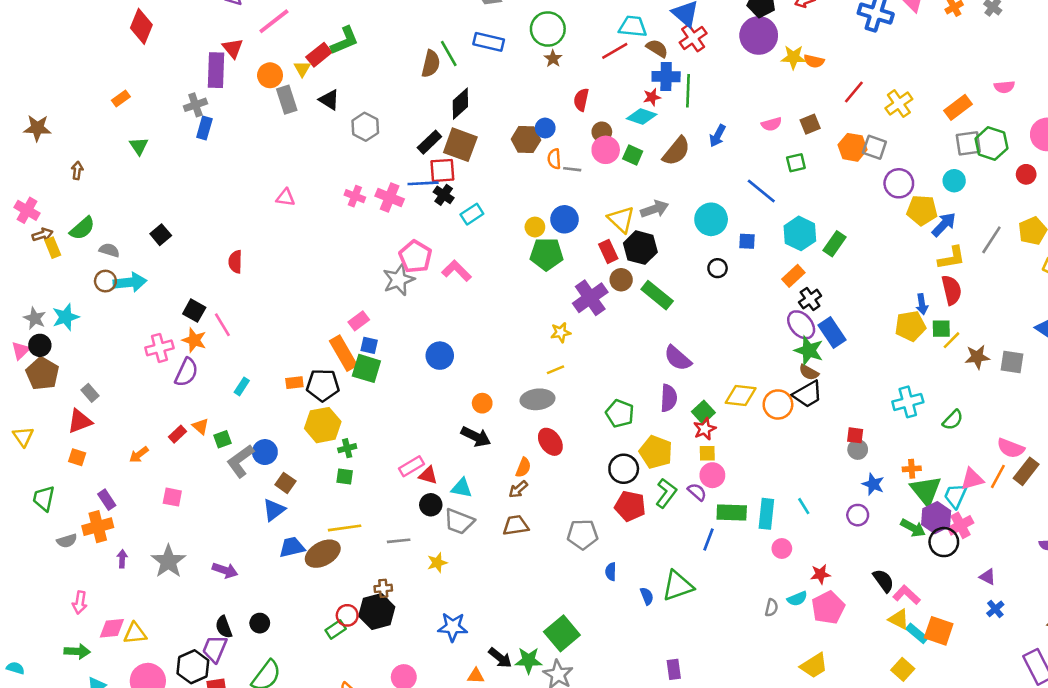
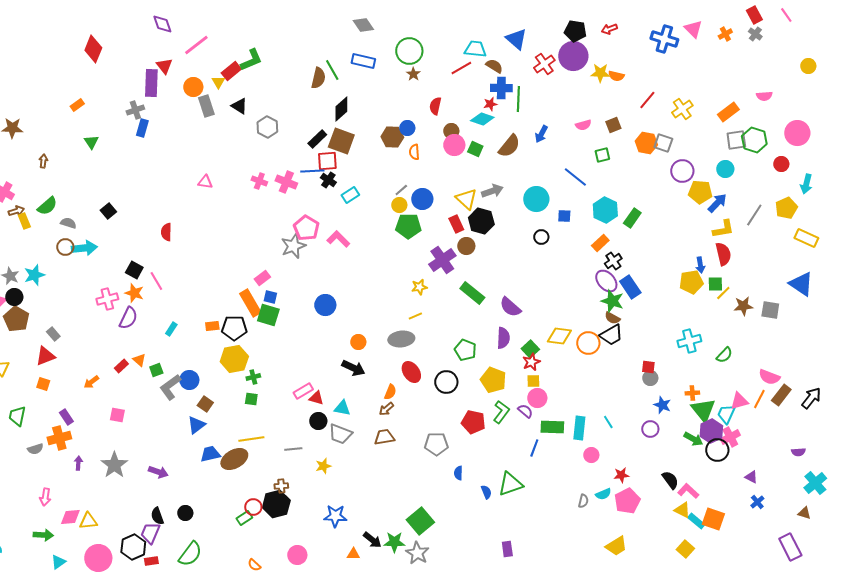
red cross: (693, 38) -> (544, 64), moved
gray line: (572, 169) -> (401, 190), moved, turned -48
green rectangle: (657, 295) -> (472, 293), moved
black circle: (624, 469) -> (446, 382), moved

